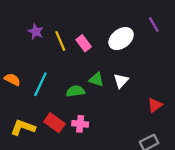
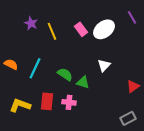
pink rectangle: (84, 43) -> (81, 29), moved
green triangle: (96, 79) -> (83, 82), moved
green semicircle: (75, 91) -> (65, 74), turned 42
red rectangle: (54, 123) -> (47, 101), turned 60

